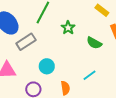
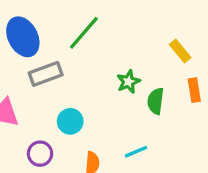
green star: (68, 28) -> (128, 82), moved
green semicircle: (94, 43) -> (156, 101), turned 56

